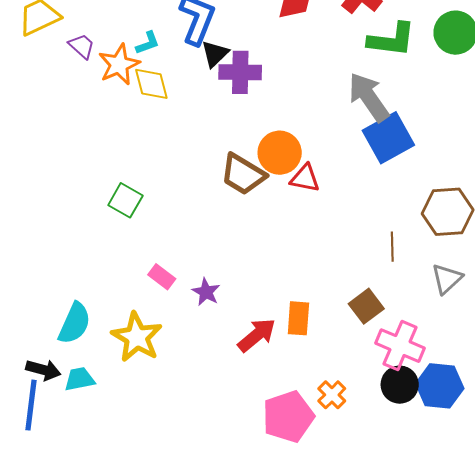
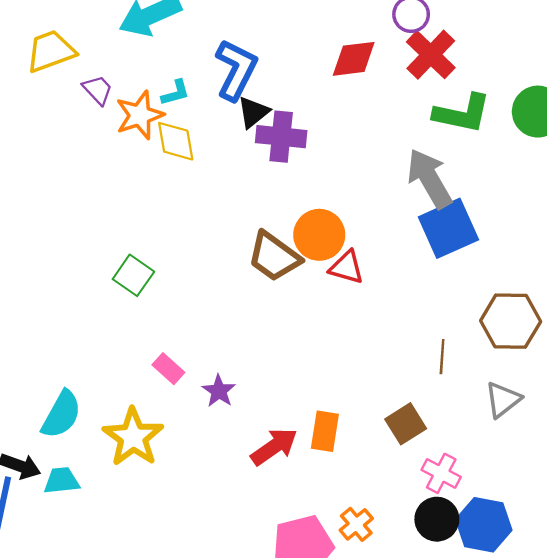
pink cross: (400, 346) -> (441, 473), size x0.7

